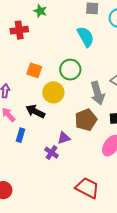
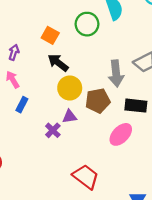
green circle: (70, 70) -> (87, 24), moved
yellow circle: (53, 92) -> (70, 88), moved
black arrow: (35, 111) -> (58, 63), moved

